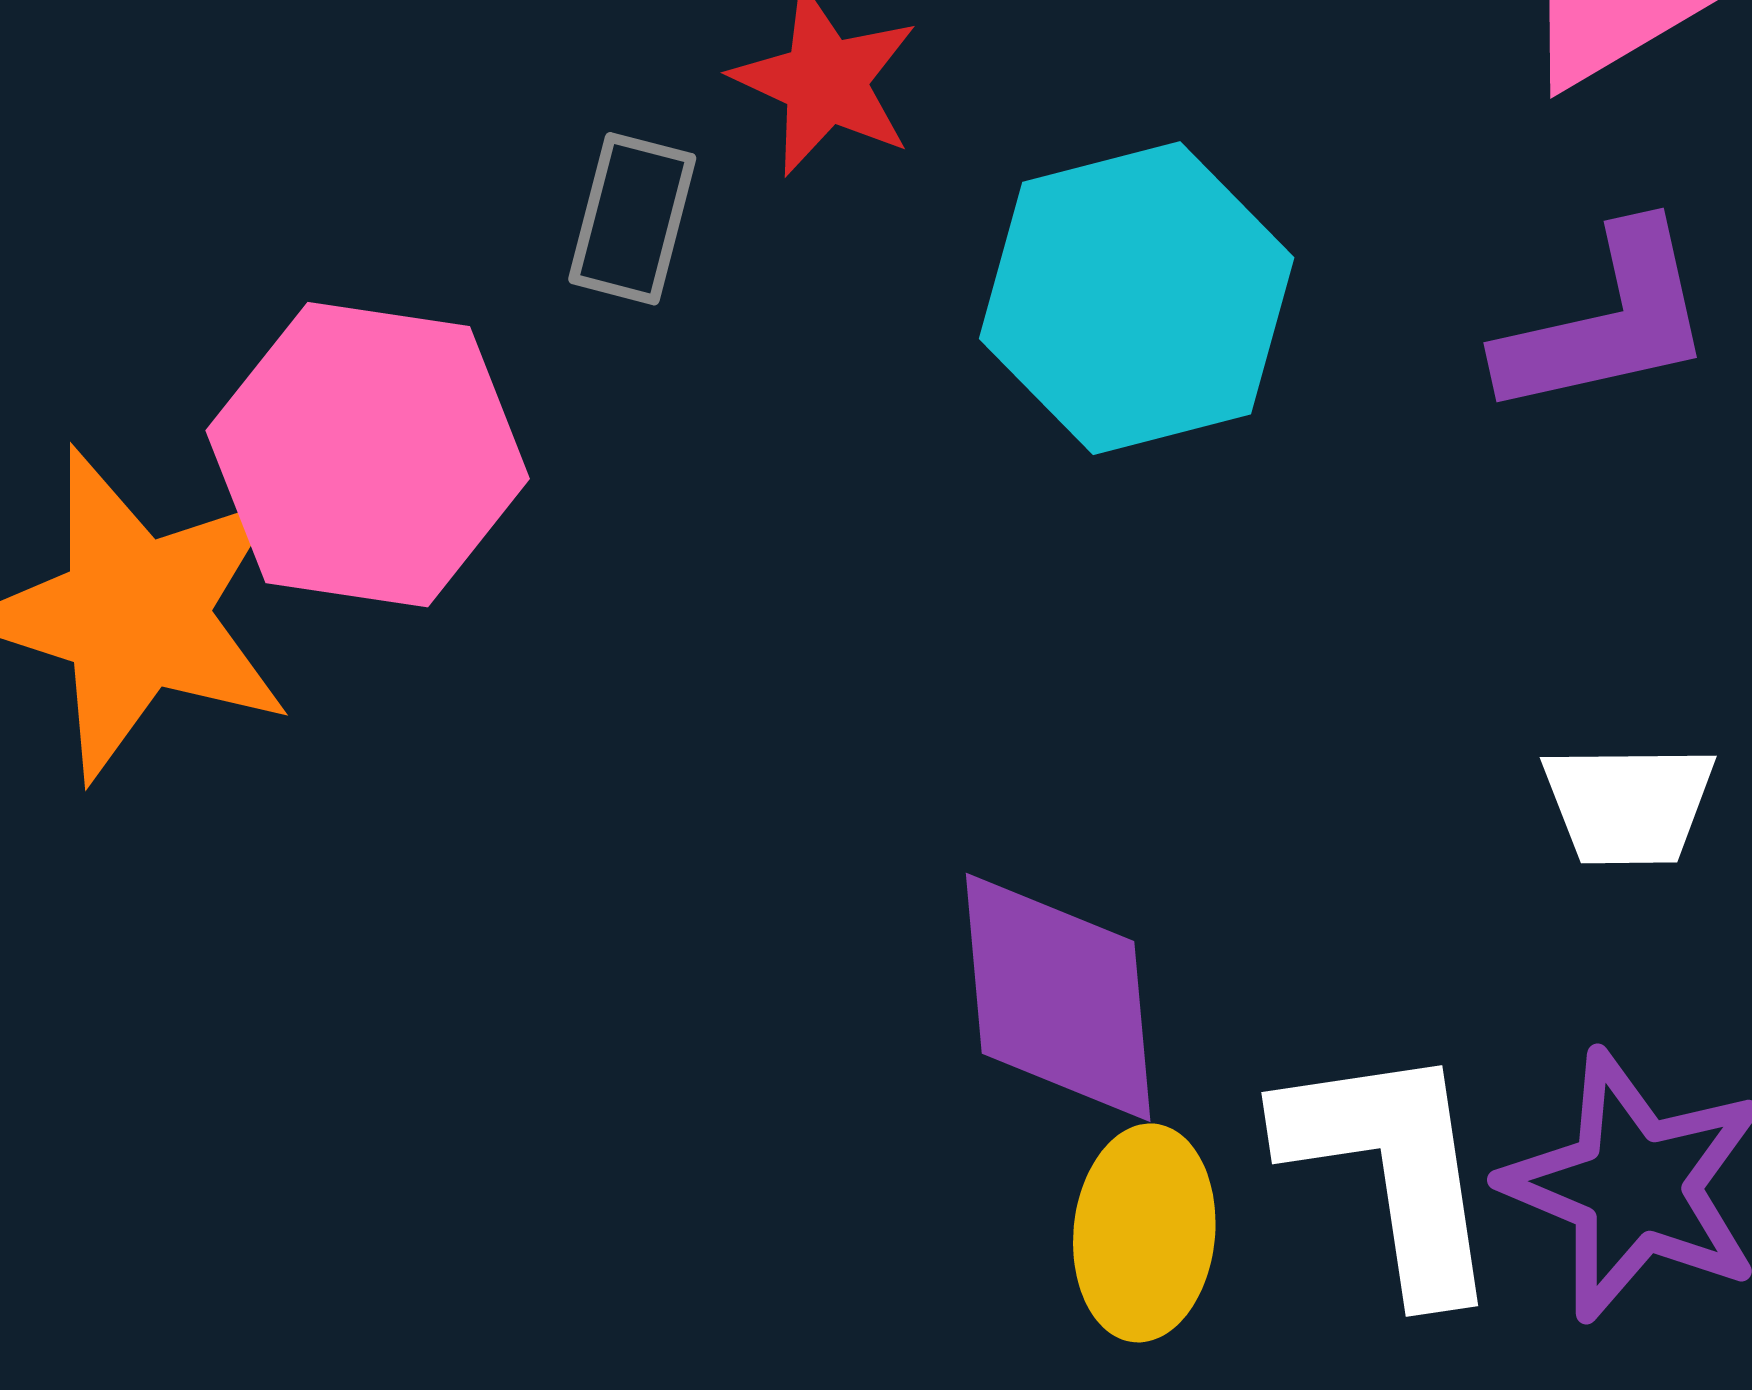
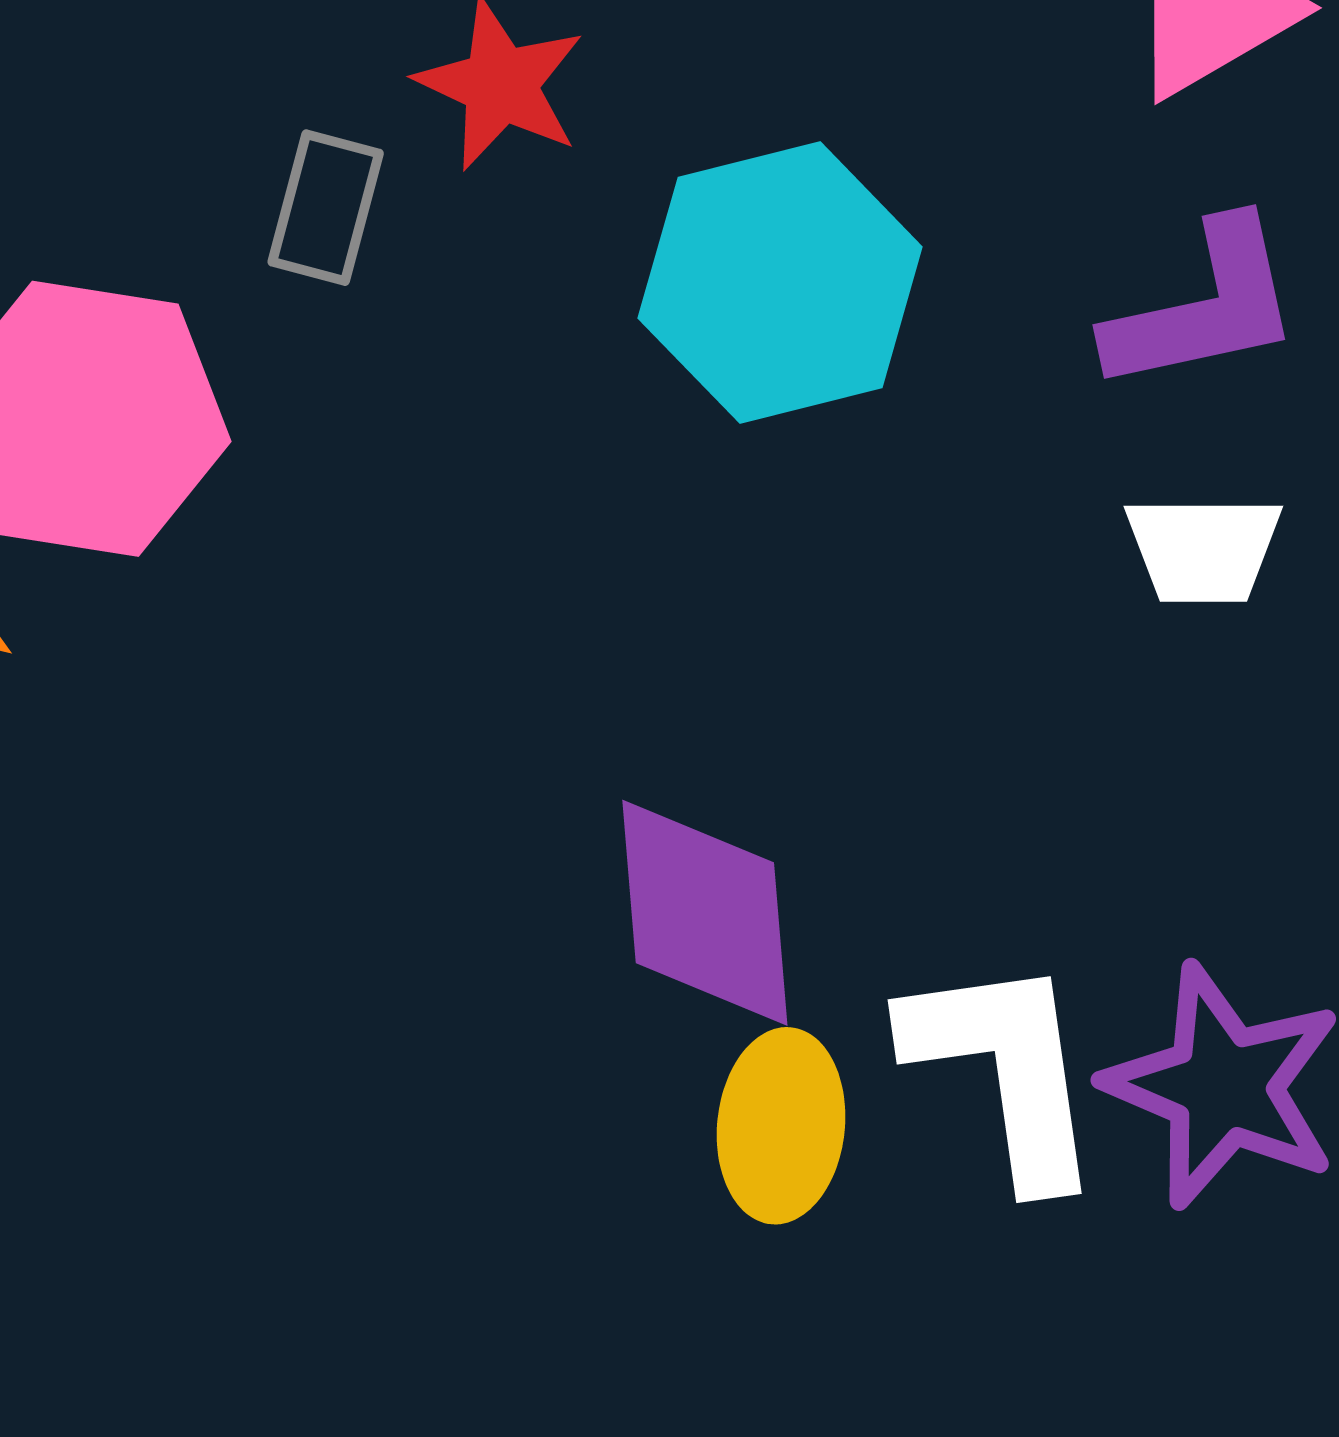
white trapezoid: (1629, 804) -> (1203, 549), moved

